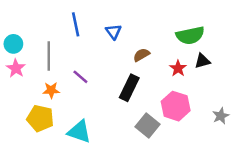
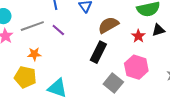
brown semicircle: (141, 55) -> (108, 25), size x1.5
gray line: (49, 56) -> (32, 26), turned 70
purple line: (80, 77) -> (58, 30), moved

